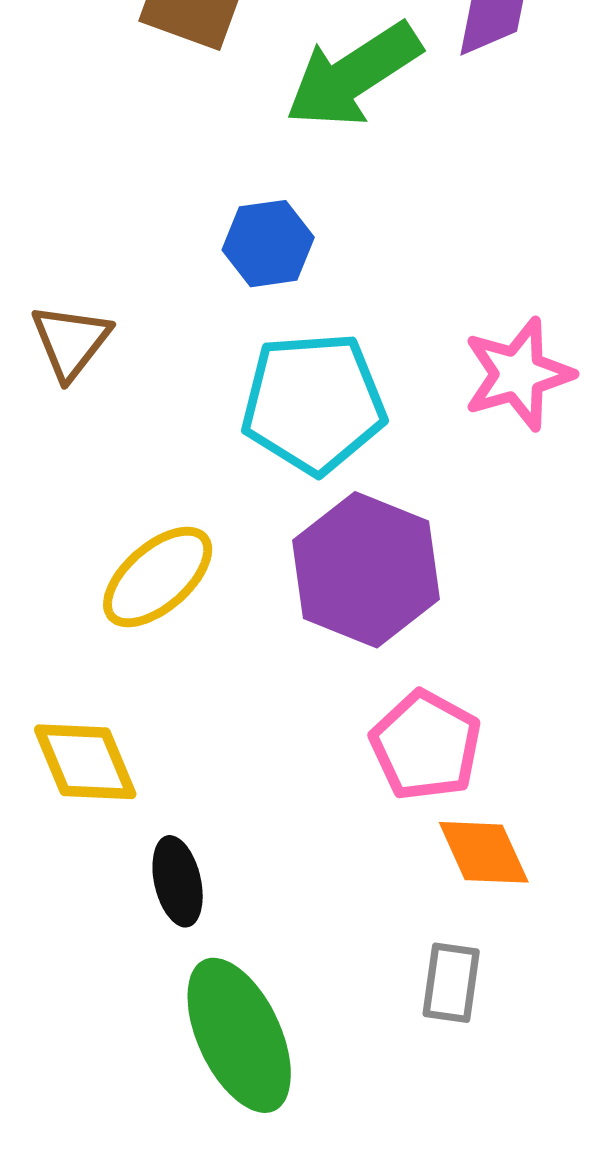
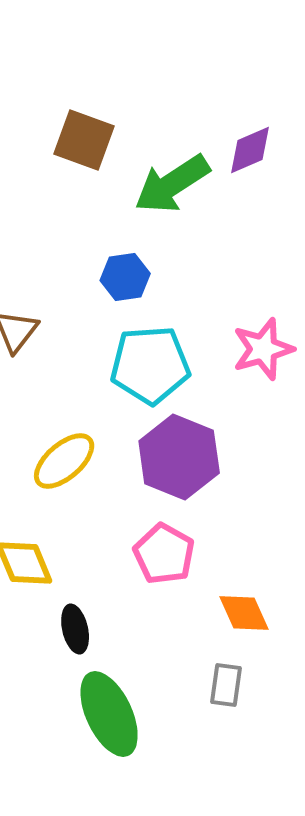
pink pentagon: (426, 745) -> (164, 554), moved

